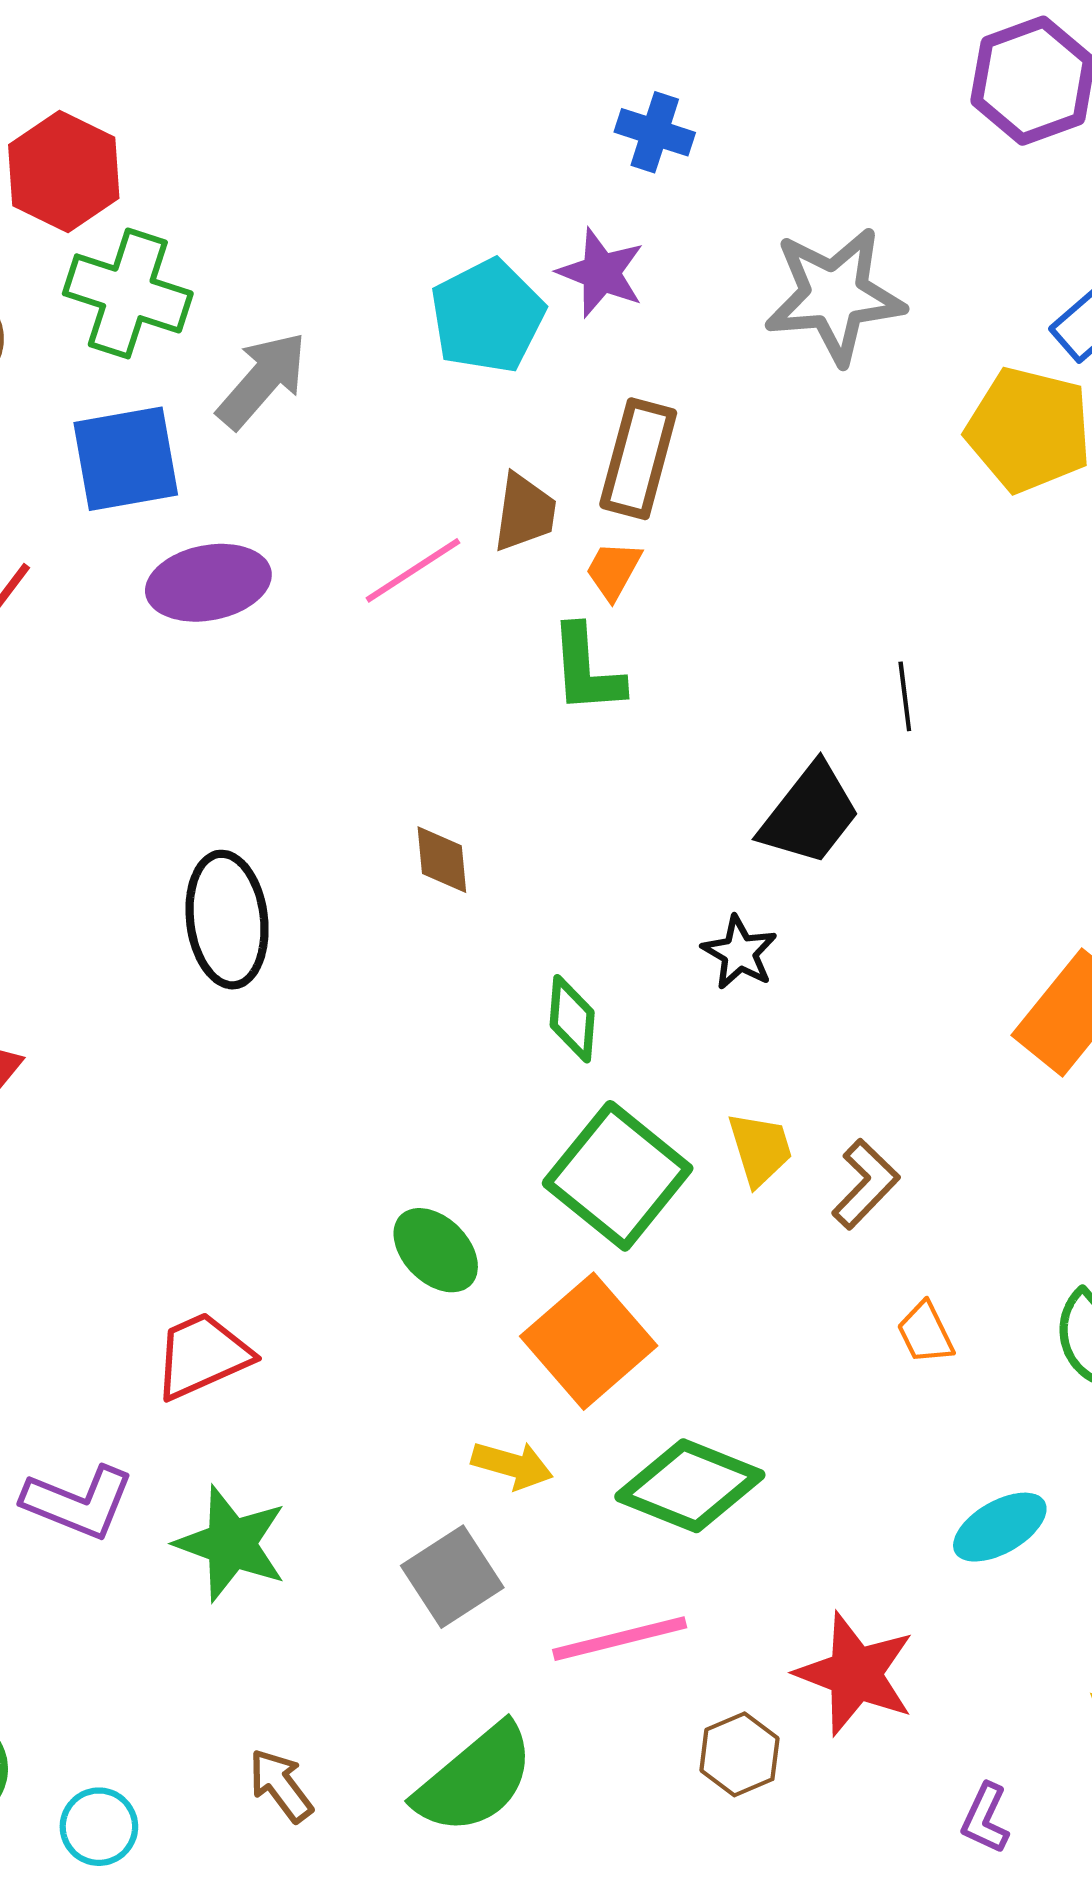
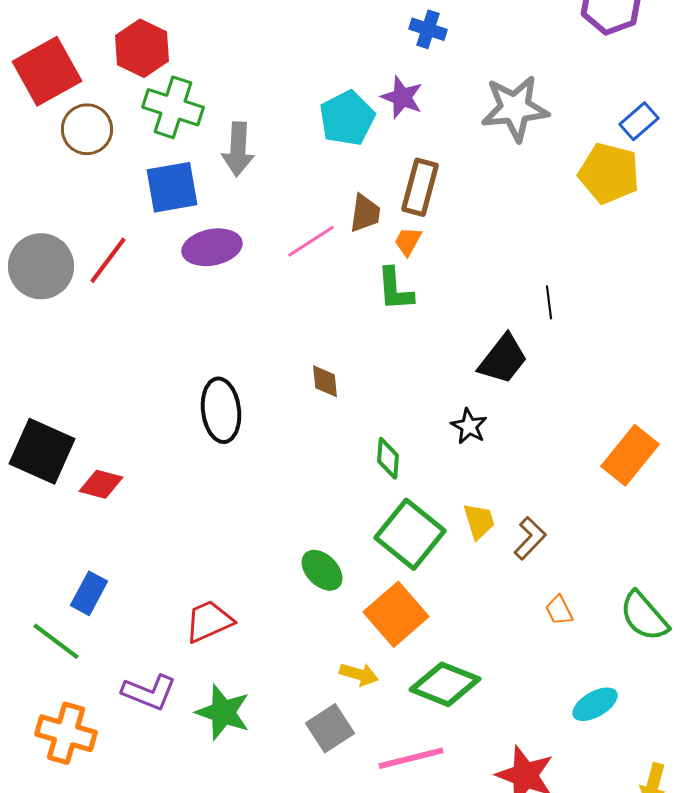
gray arrow: (262, 380) -> (238, 149), turned 142

